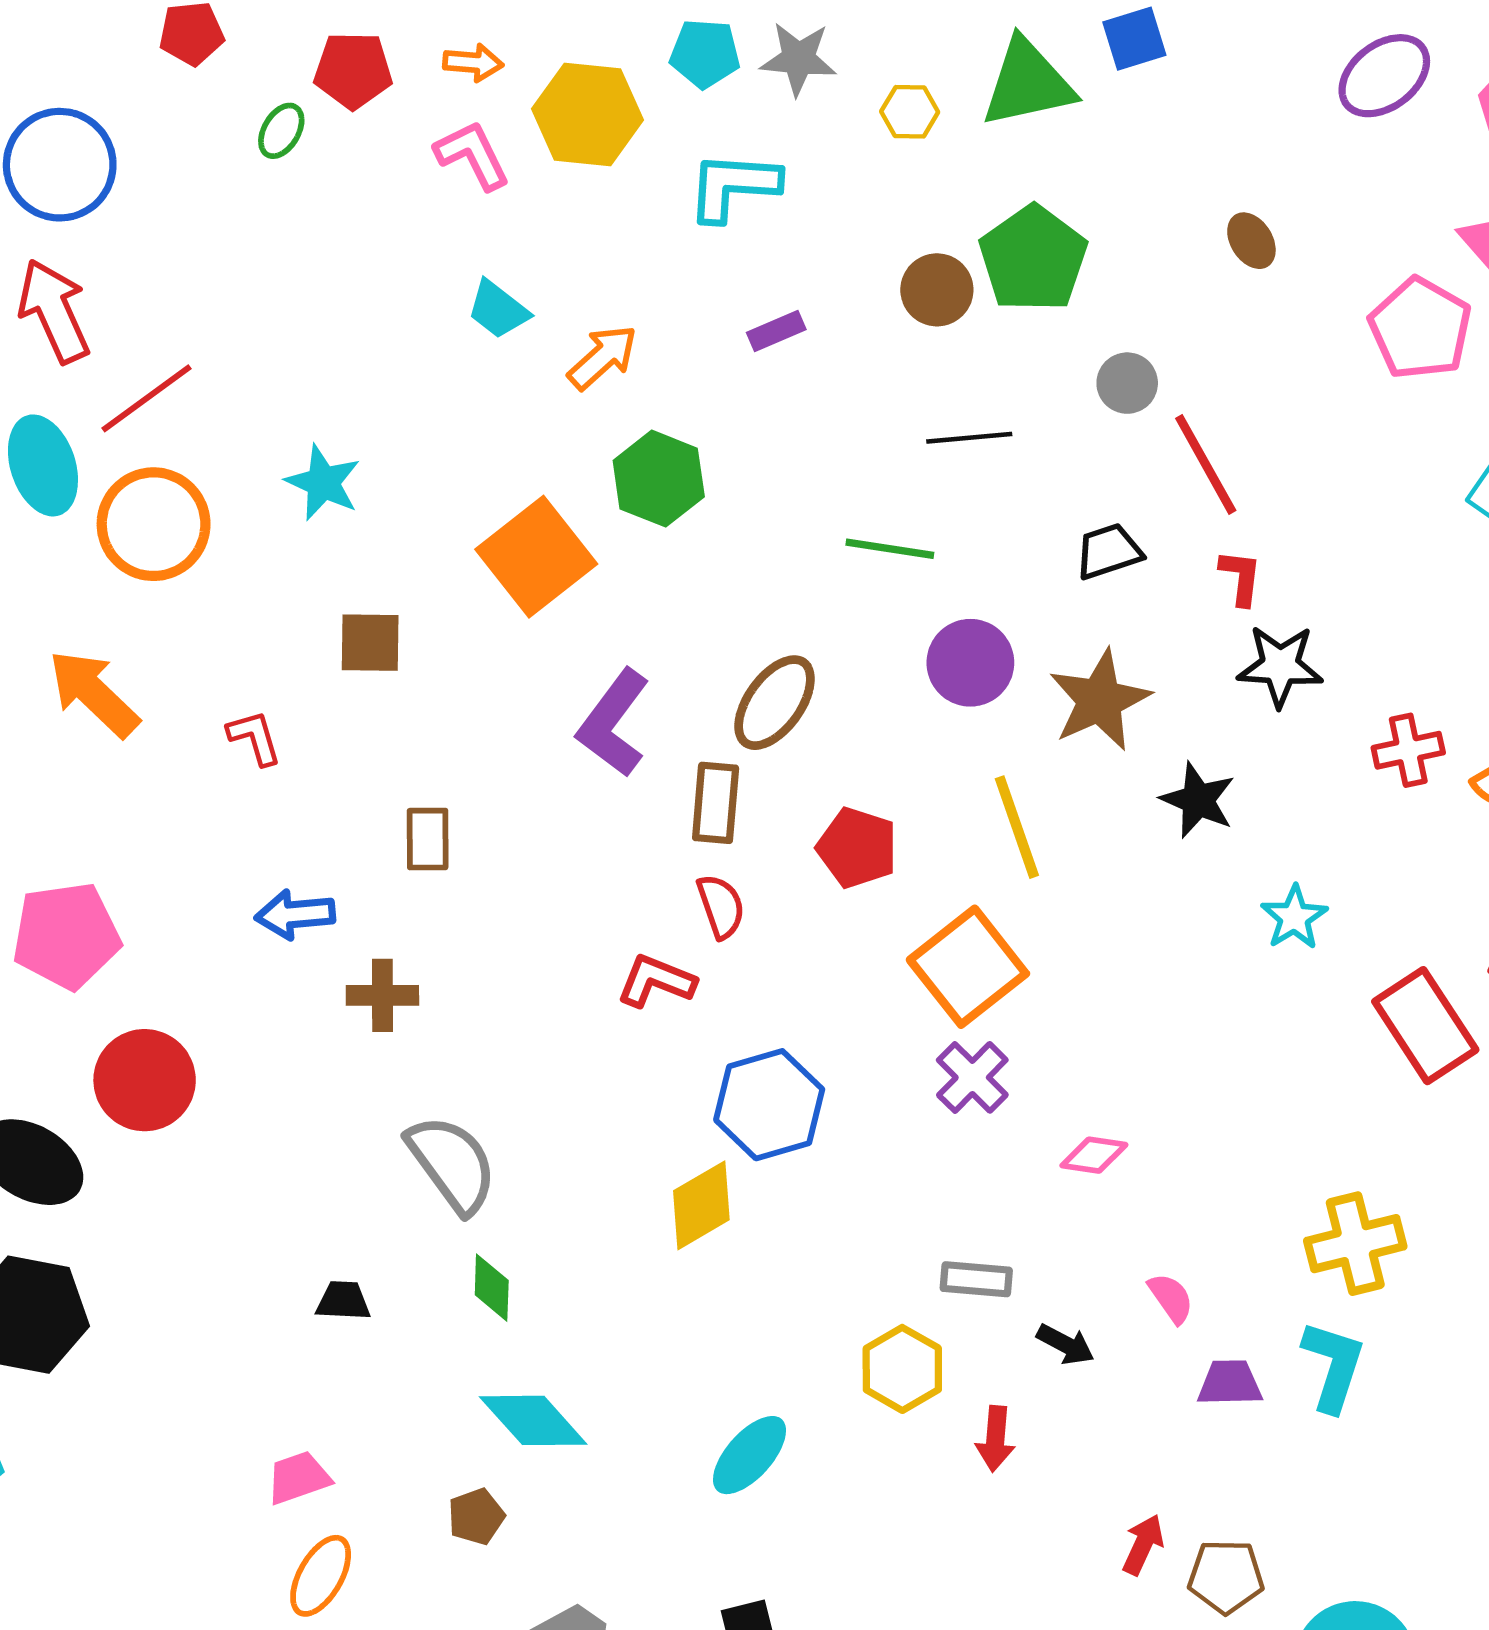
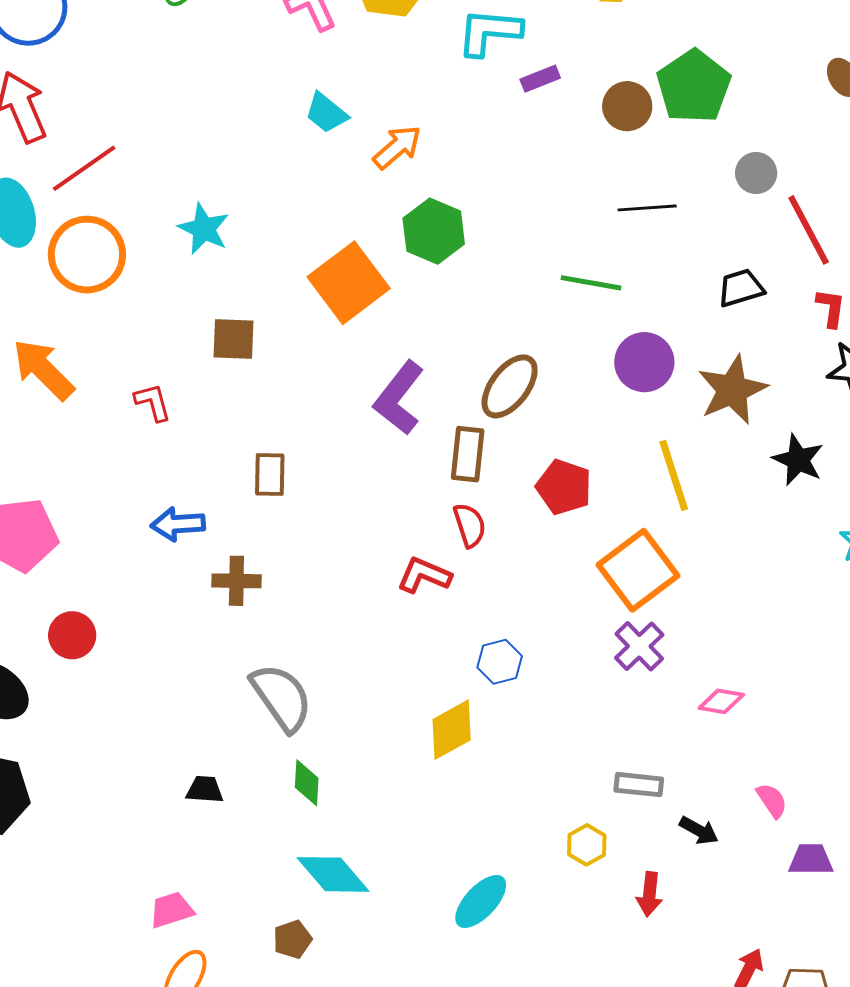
purple rectangle: (776, 331) -> (540, 79), moved
red circle: (145, 1080) -> (72, 635), size x0.7
blue hexagon: (769, 1105) -> (500, 662), size x0.6
yellow hexagon: (902, 1369) -> (587, 845), size x0.7

